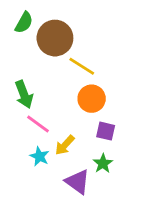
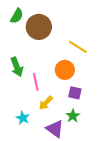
yellow line: (82, 66) -> (78, 47), moved
pink line: (38, 124) -> (36, 82), moved, turned 42
cyan star: (39, 156) -> (23, 118), moved

